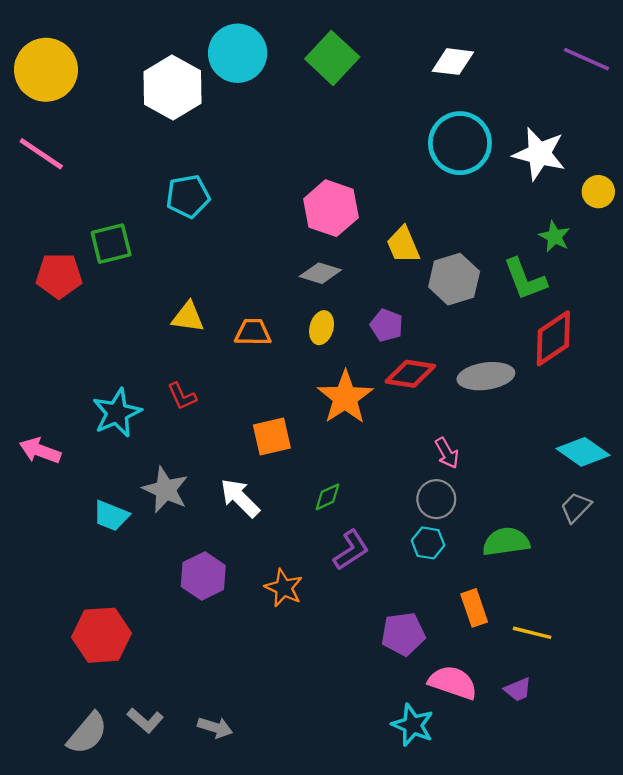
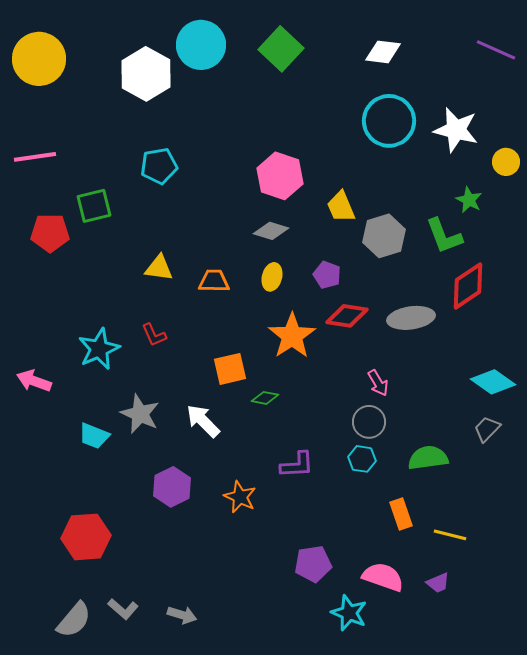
pink line: (41, 154) -> (35, 157), moved, turned -42
green diamond: (327, 497) -> (265, 398), moved, turned 36
purple L-shape: (351, 550) -> (297, 465), turned 30
purple pentagon: (403, 634) -> (313, 564), moved

